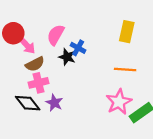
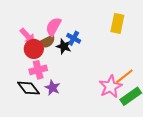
red circle: (13, 33) -> (34, 49), moved
brown semicircle: (35, 64) -> (47, 42), moved
orange line: (125, 69) -> (124, 76), moved, turned -42

